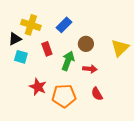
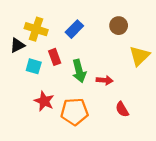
brown circle: (86, 44) -> (119, 26), moved
cyan square: (21, 57) -> (34, 66), moved
green arrow: (68, 61) -> (79, 71), turned 144
red semicircle: (97, 94) -> (122, 109), moved

